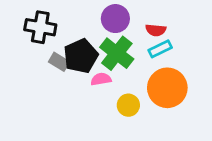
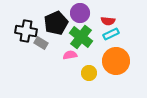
black cross: (40, 27) -> (26, 31), moved
black pentagon: (81, 56) -> (56, 23), moved

